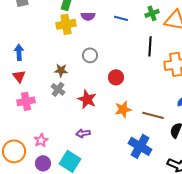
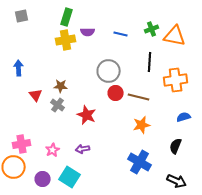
gray circle: (90, 55) -> (109, 71), moved, size x1.5
red triangle: (19, 76) -> (36, 95), moved
pink cross: (26, 101) -> (22, 144), moved
orange star: (123, 109) -> (142, 125), moved
brown line: (153, 115) -> (139, 97), moved
pink star: (41, 140) -> (53, 150), moved

